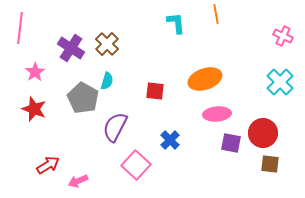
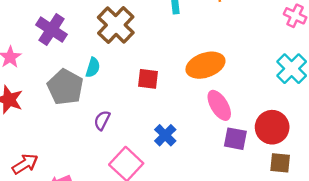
brown cross: (107, 44) -> (116, 25), moved, size x1.4
pink ellipse: (217, 114) -> (219, 105), turned 64
purple semicircle: (115, 127) -> (102, 120), size x0.6

